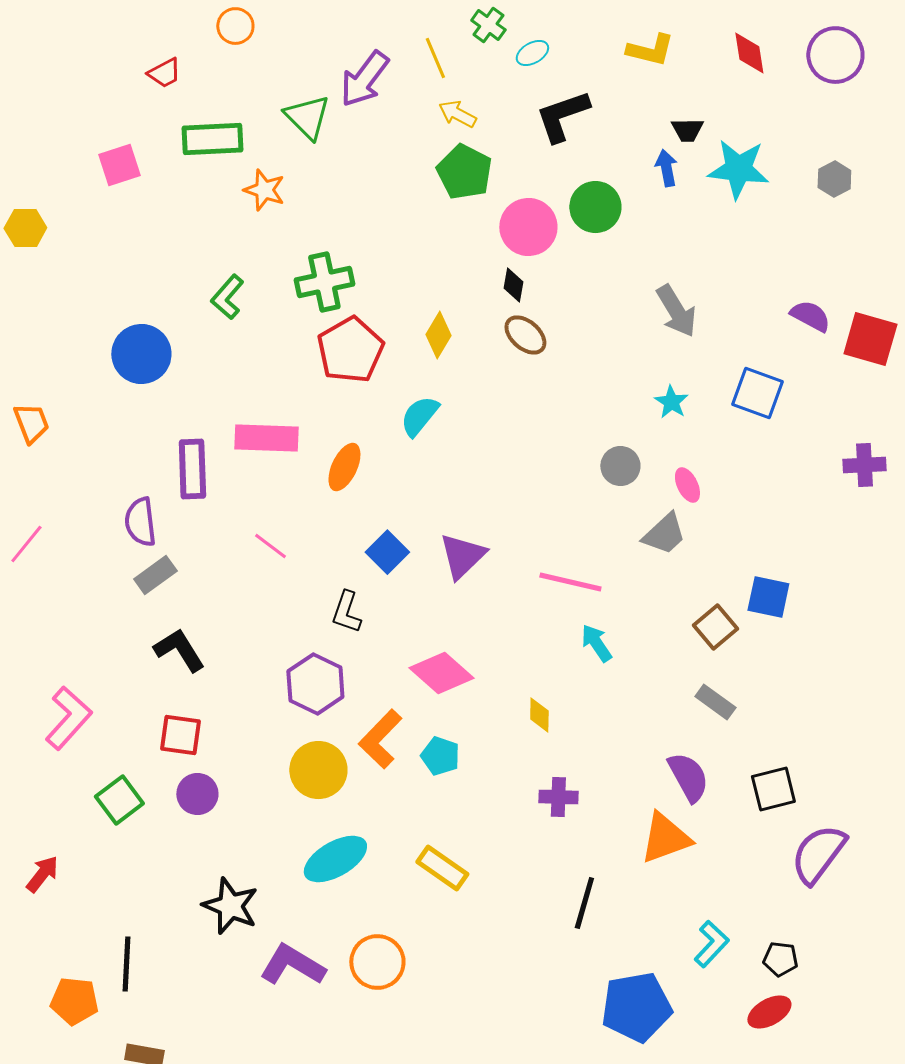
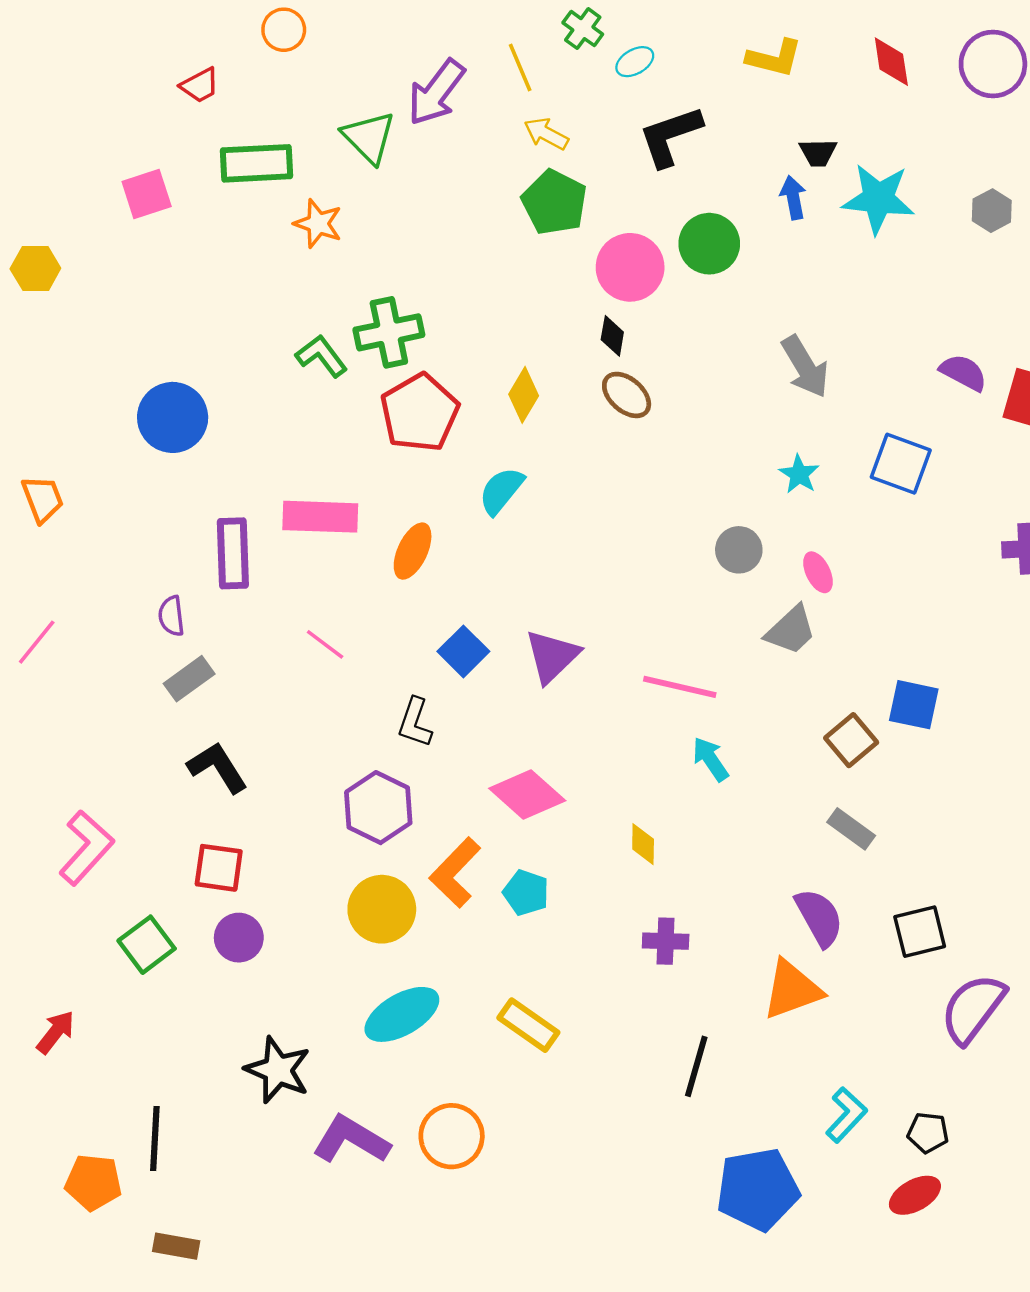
green L-shape: (227, 297) -> (322, 356), moved, turned 102
purple semicircle: (140, 522) -> (171, 616), size x0.7

